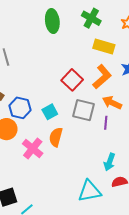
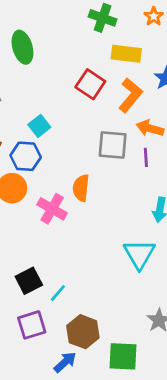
green ellipse: (52, 21) -> (22, 47), moved
red square: (72, 80) -> (90, 84), moved
cyan square: (50, 112) -> (39, 126), moved
cyan triangle: (90, 191) -> (139, 254), turned -40

